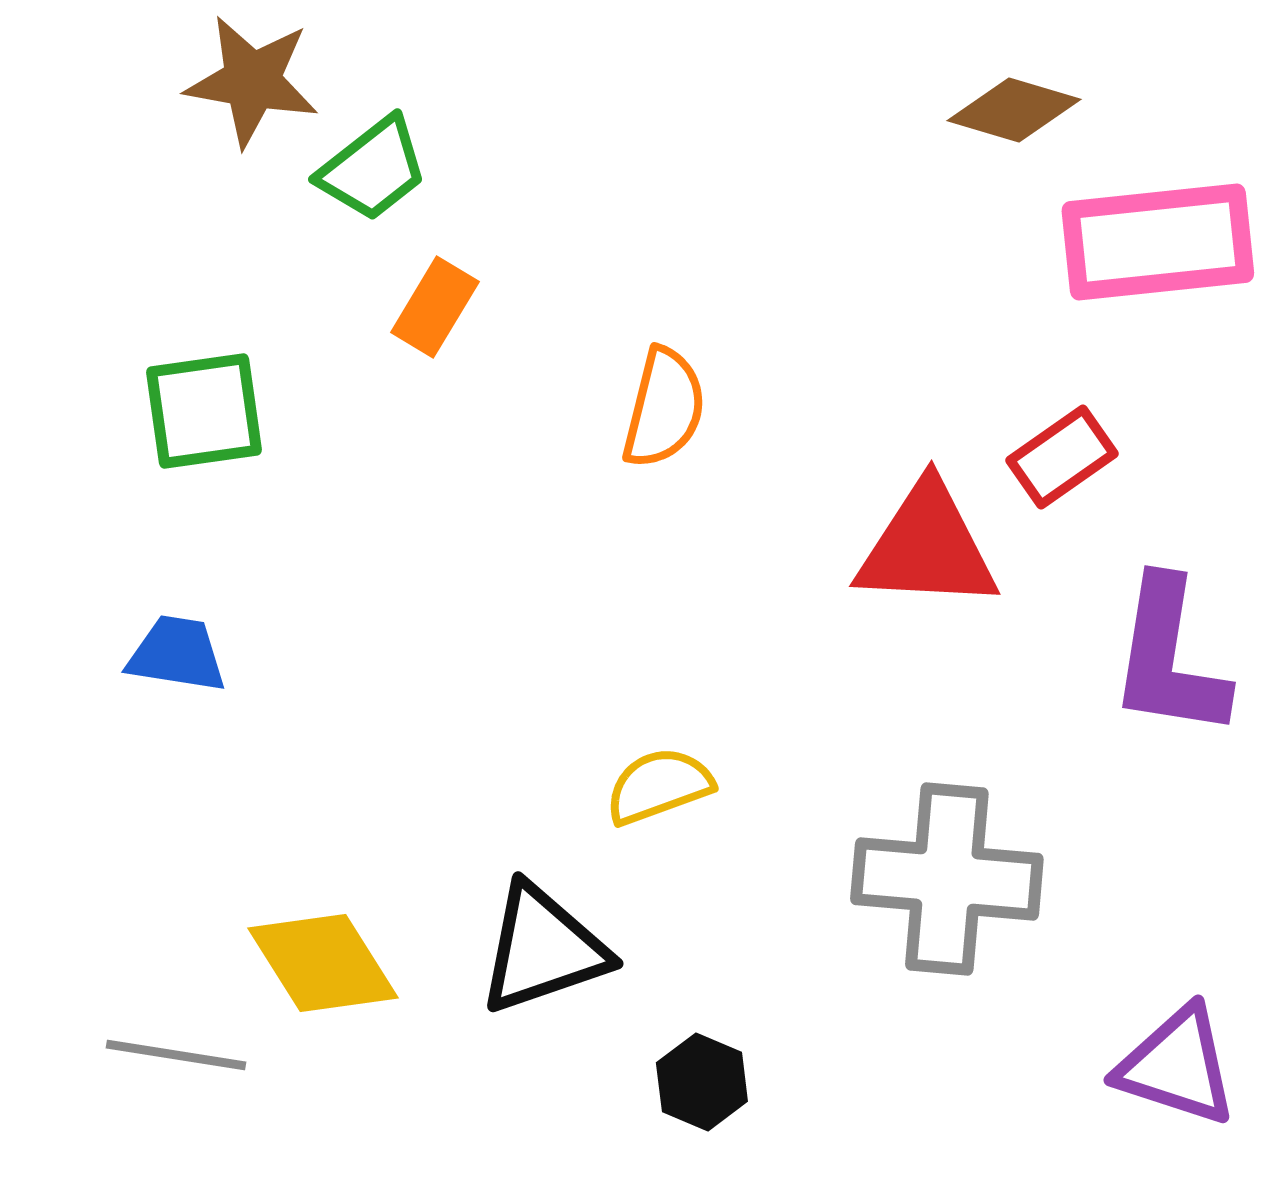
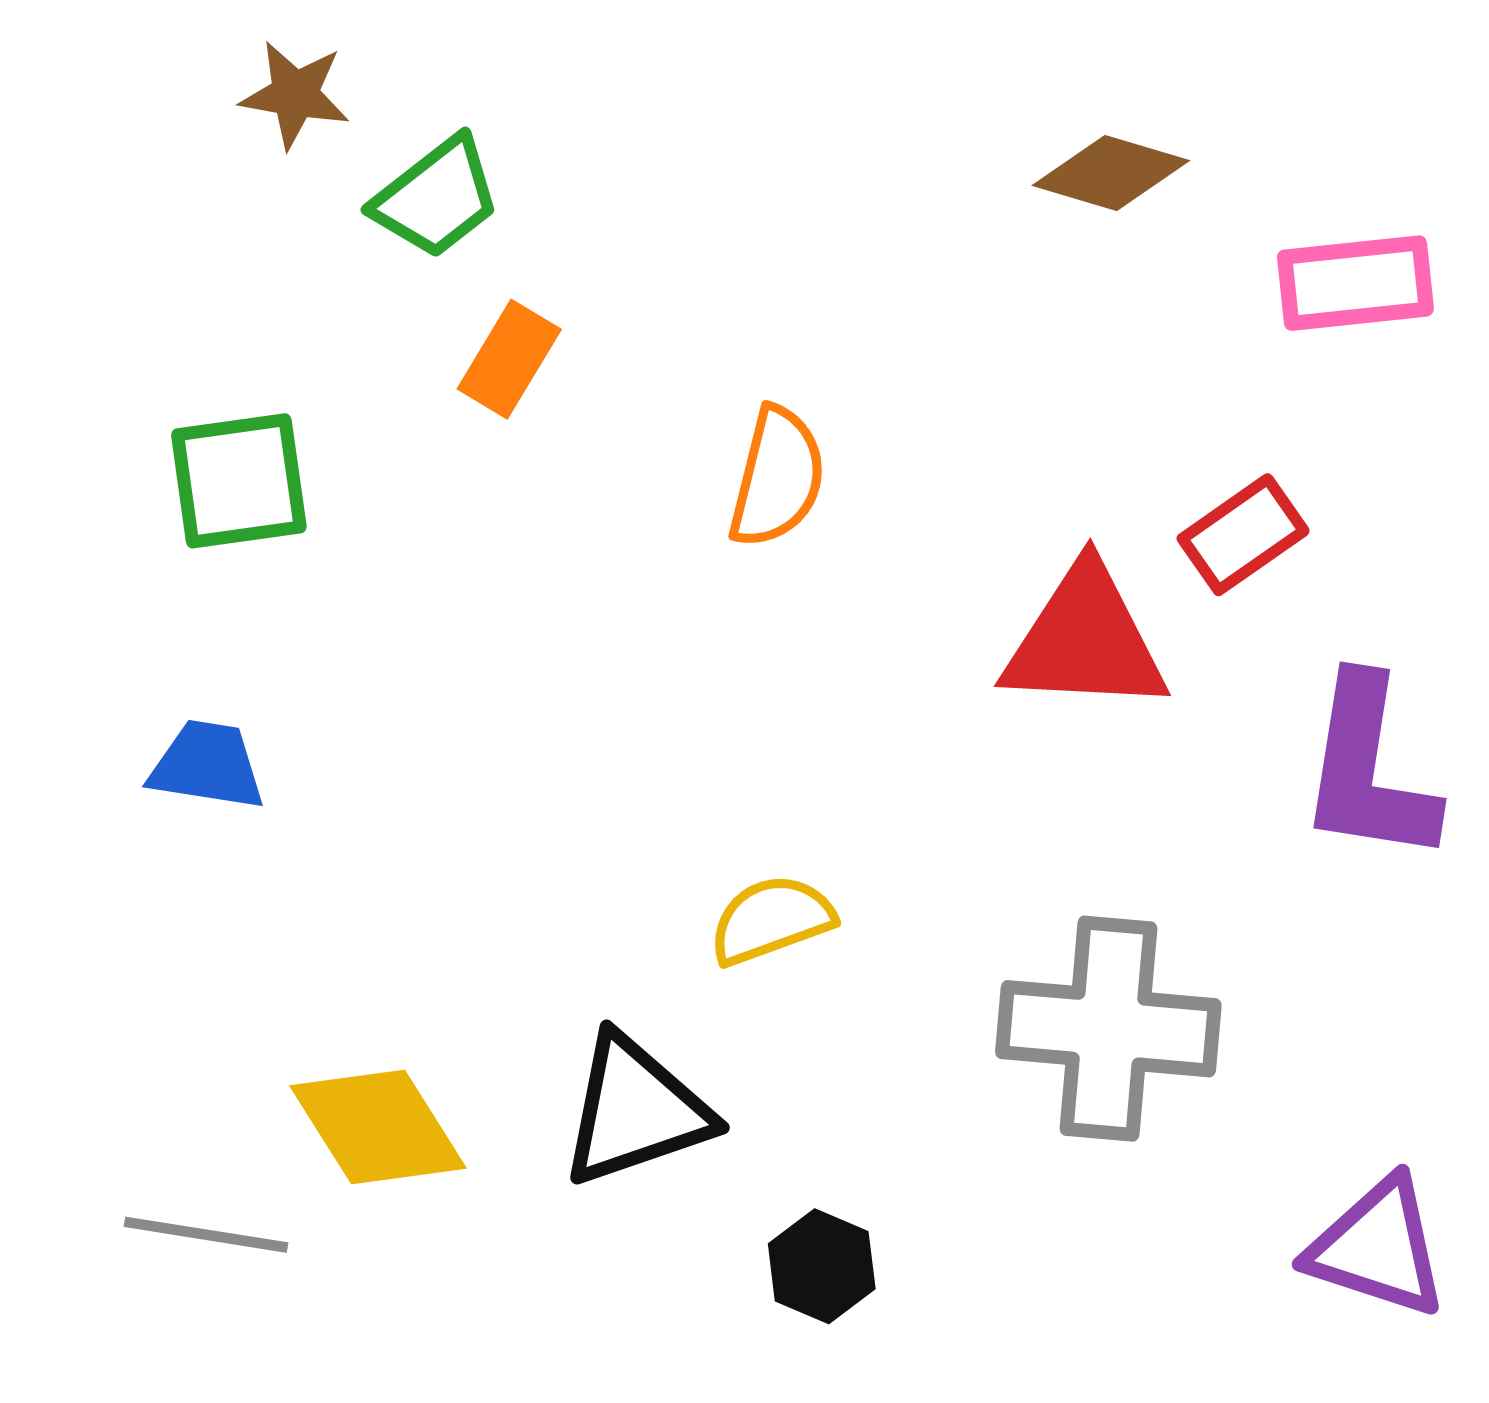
brown star: (252, 81) -> (295, 95), size x0.7
brown diamond: (1014, 110) -> (1111, 173), moved
pink rectangle: (1158, 242) -> (1355, 283), size x0.7

